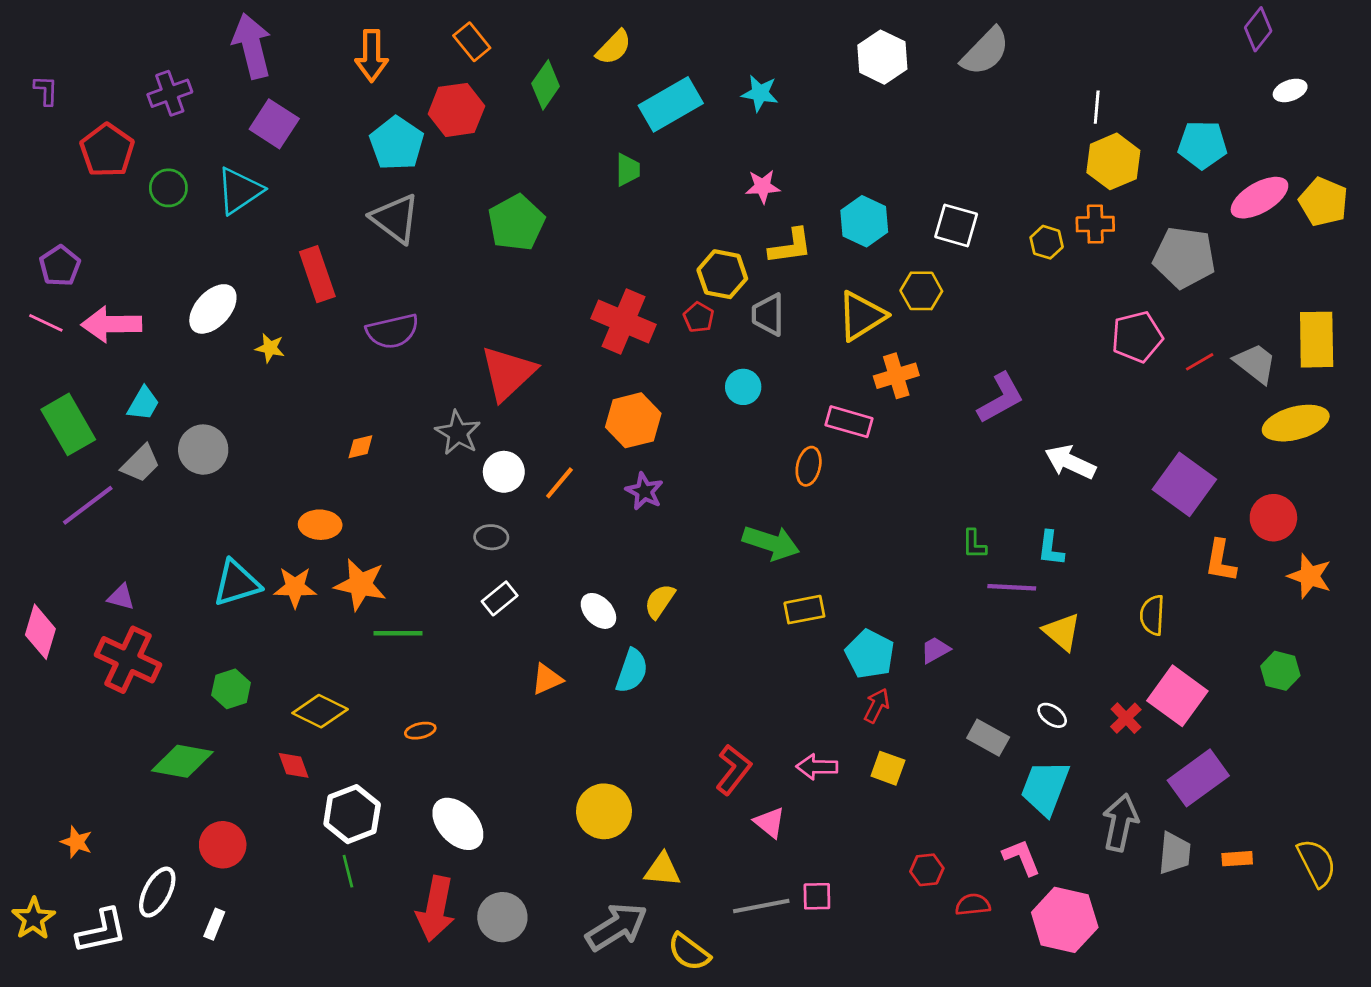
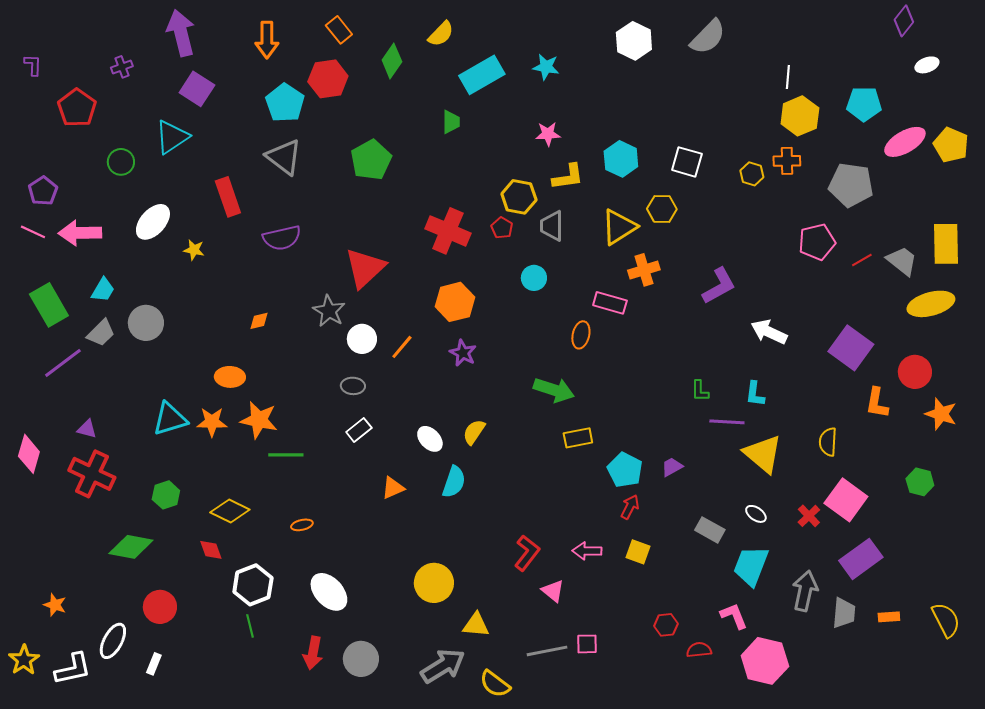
purple cross: (170, 93) -> (122, 67), size x0.7
green circle: (168, 188) -> (121, 162), moved
yellow triangle: (1062, 632) -> (763, 454), size x1.4
red arrow: (436, 909) -> (313, 653), size x0.7

